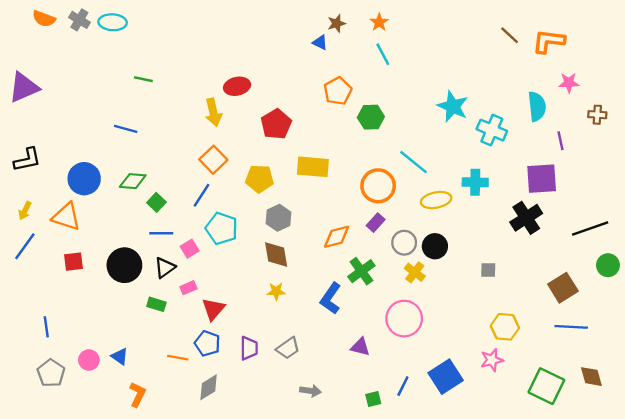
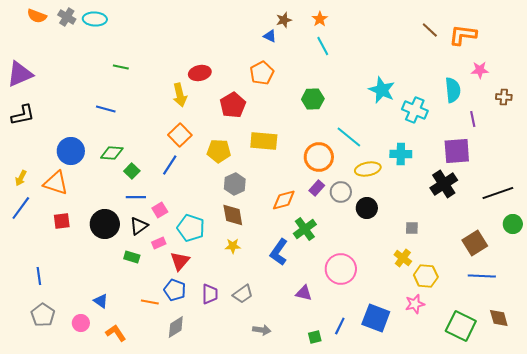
orange pentagon: (338, 91) -> (262, 73), moved
black L-shape: (27, 160) -> (23, 115), moved
cyan pentagon: (222, 228) -> (191, 228), moved
gray circle: (404, 243) -> (341, 192), moved
yellow cross: (415, 272) -> (403, 258), moved
pink circle: (89, 360) -> (81, 323), moved
blue square: (446, 377) -> (376, 318), turned -36
orange L-shape: (137, 394) -> (116, 333), turned -60

